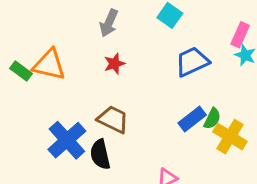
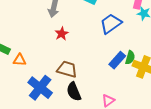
orange triangle: (49, 65) -> (20, 60), moved, size x0.6
black semicircle: (100, 154) -> (74, 92), moved

